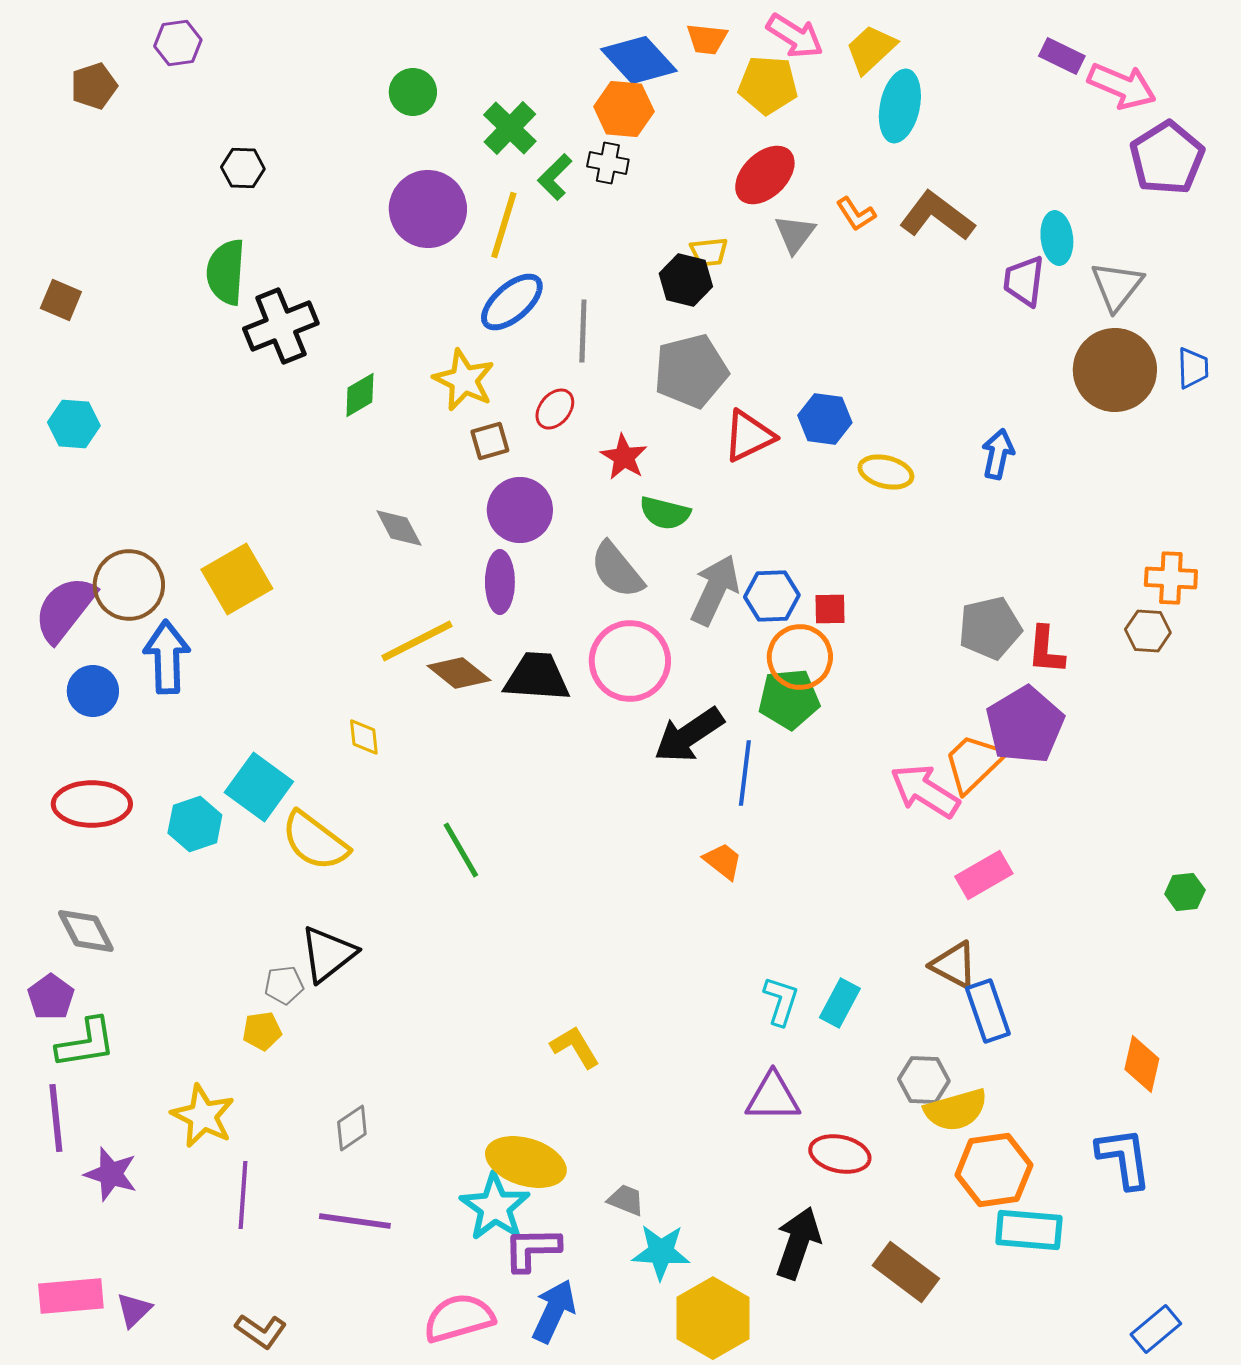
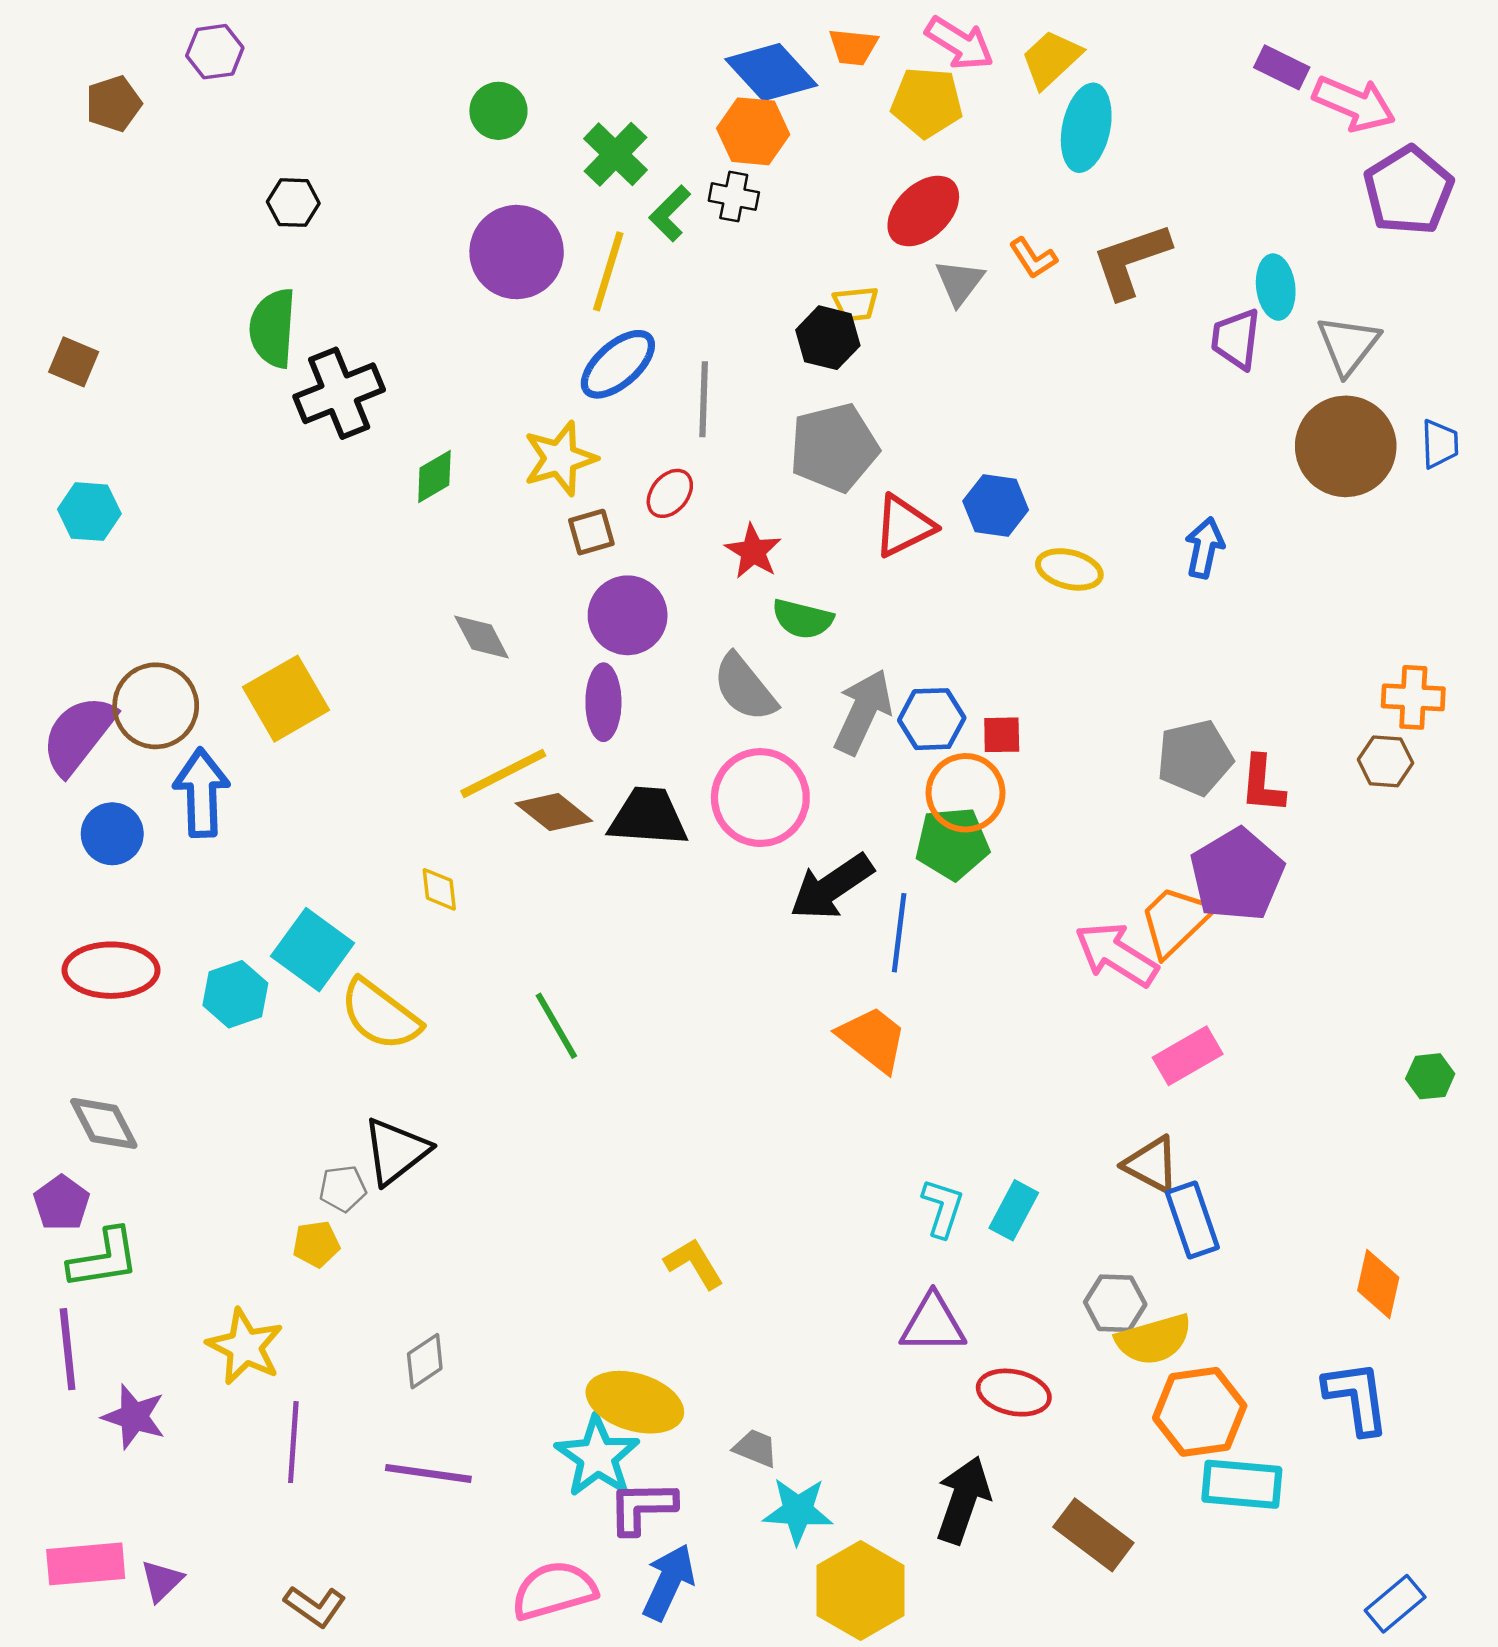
brown L-shape: (937, 216) -> (1131, 260), turned -56
yellow star: (464, 380) -> (560, 458), turned 30
orange trapezoid: (723, 861) -> (873, 1039), size x1.5

